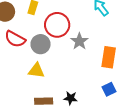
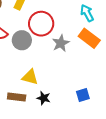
orange rectangle: (109, 57) -> (89, 38), moved, turned -70
yellow triangle: (36, 71) -> (30, 77), moved

